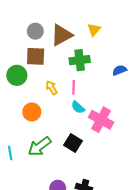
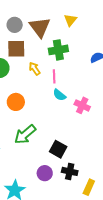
brown triangle: (62, 35) -> (40, 27), turned -35
yellow arrow: (52, 88) -> (35, 69), moved
pink cross: (101, 120) -> (82, 105), size x0.7
black square: (73, 143) -> (58, 149), moved

